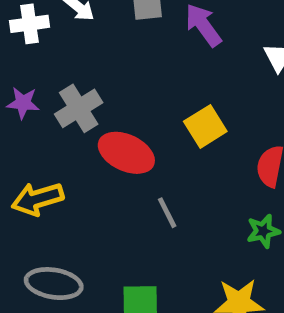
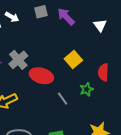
green star: (263, 231) -> (87, 89), moved

